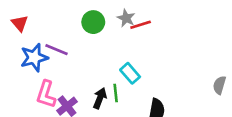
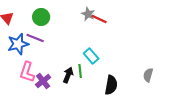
green circle: (93, 22) -> (41, 17), moved
red line: (141, 25) -> (99, 19), turned 42
gray semicircle: (219, 85) -> (148, 75), moved

